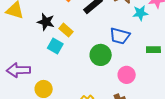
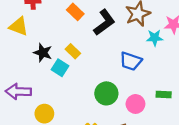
black star: (46, 22) -> (43, 53), moved
green rectangle: (153, 50) -> (164, 94), moved
green circle: (101, 55) -> (106, 93), moved

